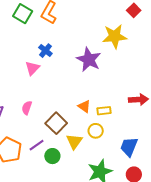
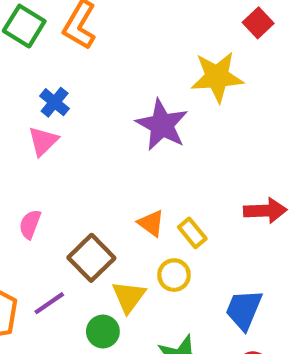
blue cross: (45, 51) -> (55, 102), moved
yellow rectangle: (104, 111) -> (192, 233), turned 56
green circle: (52, 156) -> (103, 331), moved

